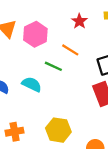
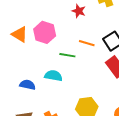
orange line: (70, 50) -> (87, 43), moved

